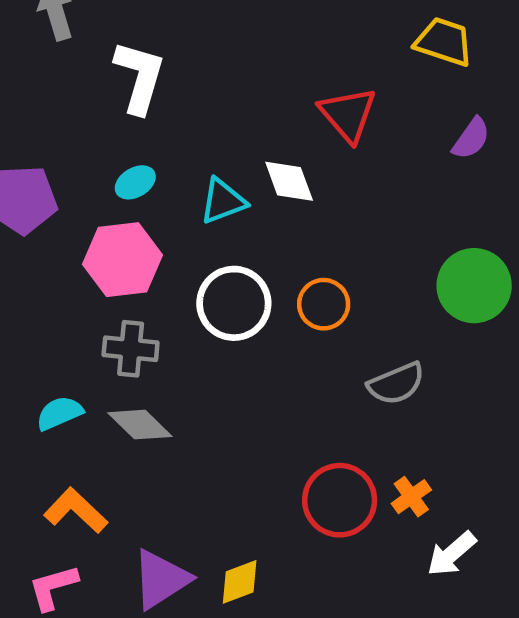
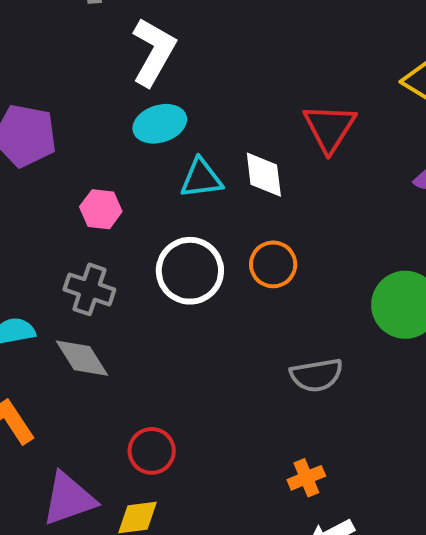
cyan ellipse: (135, 182) -> (160, 124), moved, size x1.4
pink hexagon: (123, 260) -> (101, 209), size x0.6
orange circle: (324, 304) -> (273, 264), moved
red circle: (340, 500) -> (152, 451), moved, size x0.7

